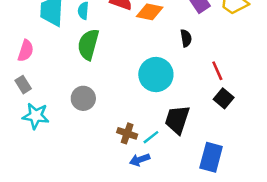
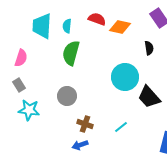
black trapezoid: (177, 120) -> (149, 97), moved, turned -60
brown cross: (127, 133) -> (85, 124), moved
blue arrow: (140, 160) -> (80, 145), moved

